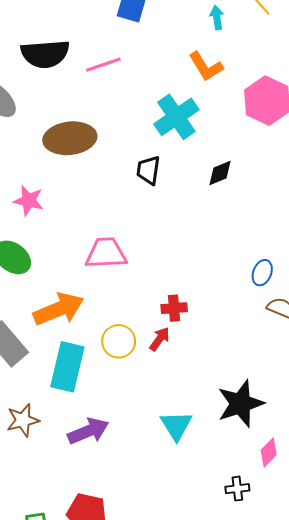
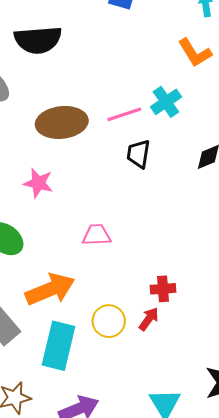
pink line: (103, 65) -> (124, 114), moved
cyan cross: (176, 117) -> (166, 102), size x0.7
pink star: (29, 201) -> (38, 183), moved
pink trapezoid: (106, 253) -> (97, 235), size x0.7

